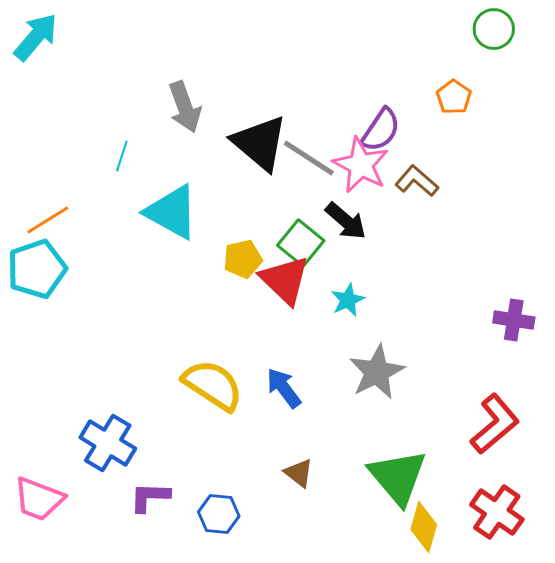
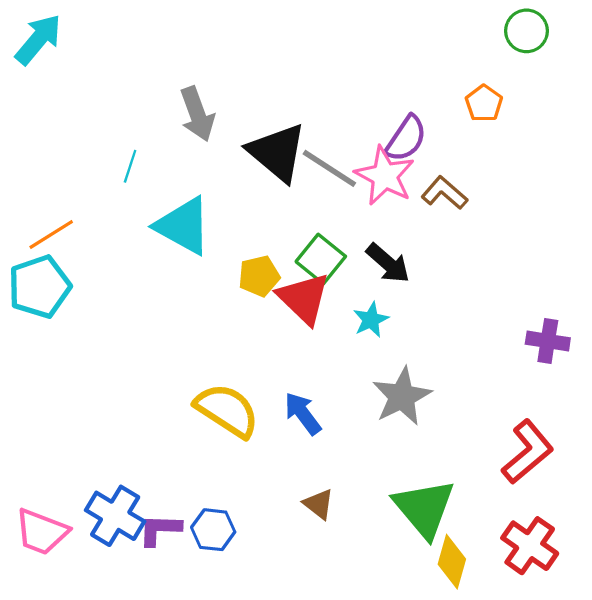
black arrow: (346, 221) -> (388, 263), moved
blue cross: (108, 443) -> (115, 516), moved
blue hexagon: (219, 514) -> (213, 530), moved

